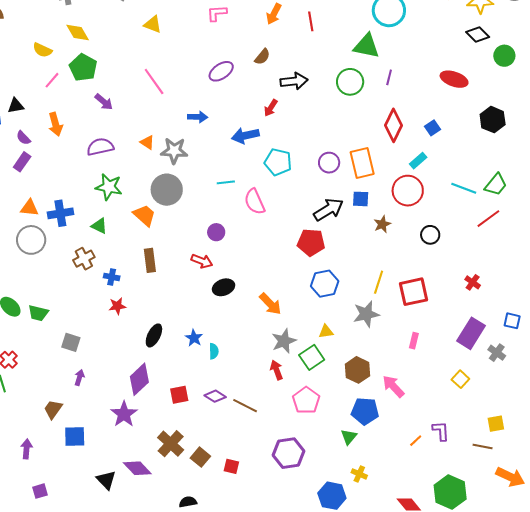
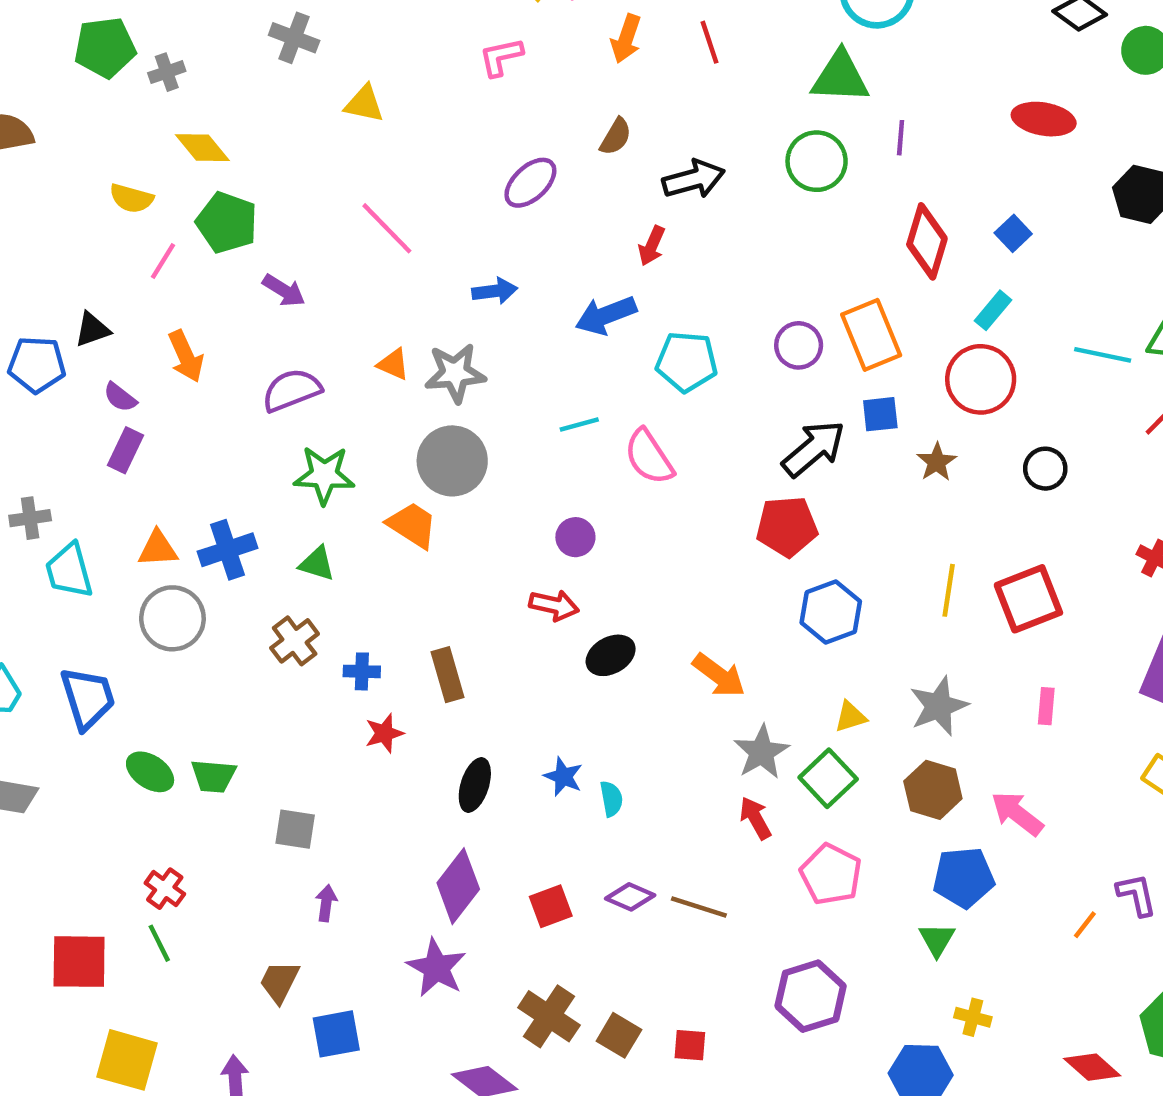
brown rectangle: (150, 260) -> (448, 675), moved
gray star: (366, 314) -> (939, 706), moved

